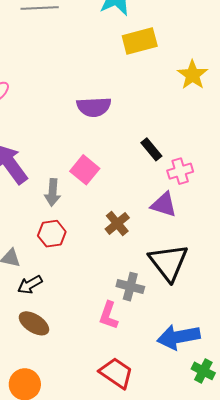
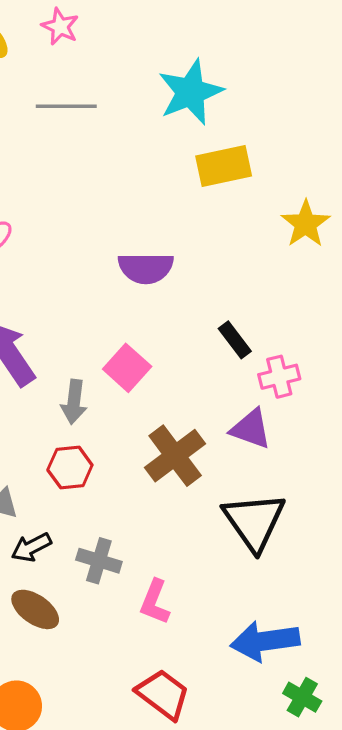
brown cross: (117, 223) -> (175, 456), size x1.5
gray cross: (130, 287) -> (99, 561), moved

